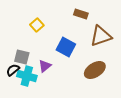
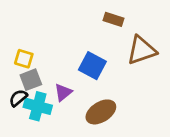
yellow square: (37, 25) -> (24, 59), moved, turned -32
gray square: (22, 57) -> (31, 80), turned -35
brown ellipse: (95, 70) -> (101, 112), moved

